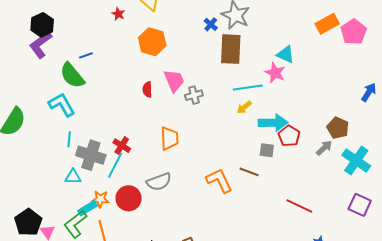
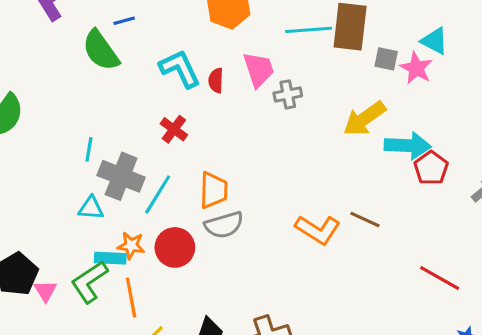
cyan line: (248, 88) -> (309, 30), moved
cyan L-shape: (62, 105) -> (180, 69), moved
yellow arrow: (244, 107) -> (364, 119), size x1.8
orange trapezoid: (169, 138) -> (213, 190), moved
red cross: (122, 146) -> (174, 129), moved
gray square: (267, 150) -> (386, 59), moved
orange L-shape: (219, 181) -> (318, 230), turned 144
cyan rectangle: (88, 208) -> (110, 258), turned 30

